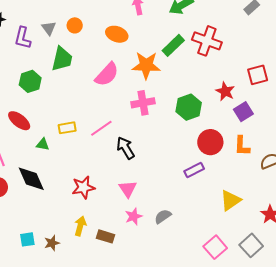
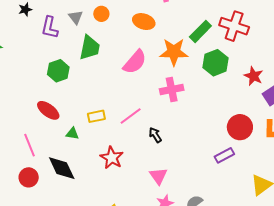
green hexagon: (189, 107) -> (216, 63), moved
black arrow: (126, 148) -> (155, 135), size x0.7
red star: (83, 187) -> (112, 158), moved, turned -30

